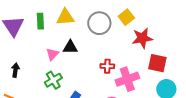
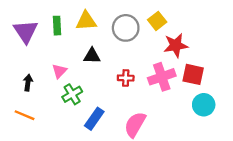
pink triangle: (52, 54) -> (59, 71), moved
red cross: (107, 66) -> (126, 78), moved
pink cross: (127, 79) -> (162, 77), moved

